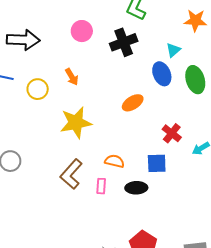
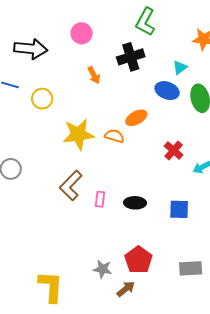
pink circle: (82, 31) -> (82, 33), moved
blue ellipse: (162, 74) -> (167, 91), turned -50
orange arrow: (72, 77) -> (94, 75), moved
orange semicircle: (114, 161) -> (114, 136), moved
blue square: (157, 163) -> (179, 209), moved

